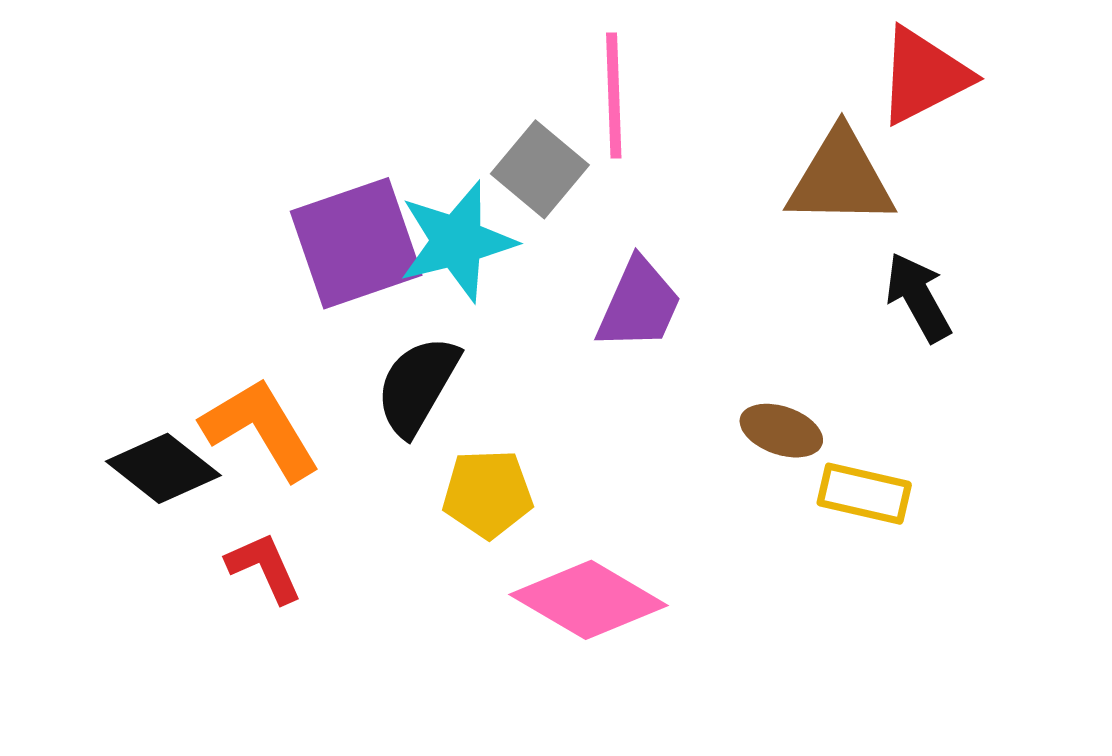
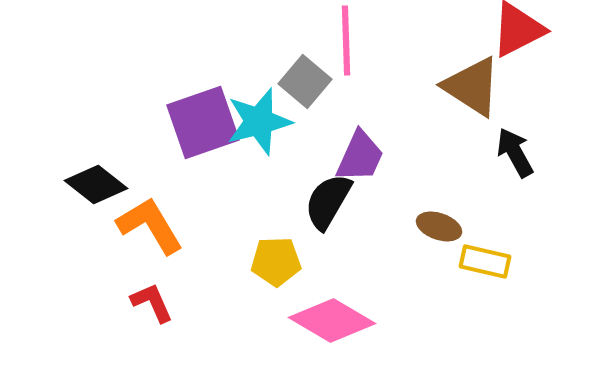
brown triangle: (841, 178) -> (472, 86), turned 32
black semicircle: (417, 386) -> (328, 201), moved
black diamond: (163, 468) -> (96, 184), moved

